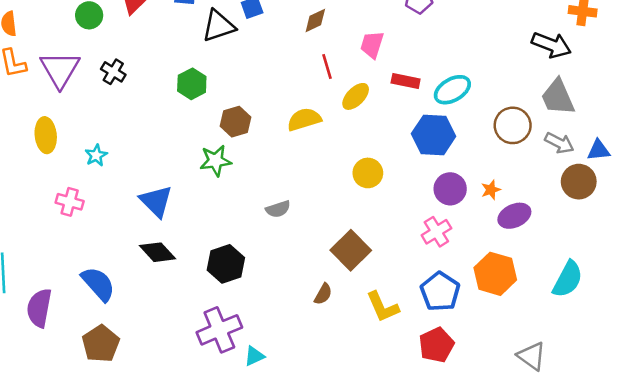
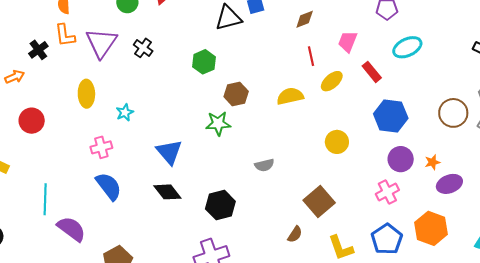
red rectangle: (406, 81) -> (372, 72), turned 35
cyan ellipse: (452, 90) -> (407, 47), moved
pink cross: (70, 202) -> (101, 147), turned -35
blue semicircle: (98, 284) -> (109, 186), moved
purple semicircle: (39, 308) -> (71, 229), turned 112

